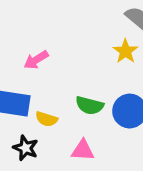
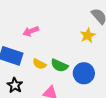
yellow semicircle: (47, 119) -> (39, 64), moved

